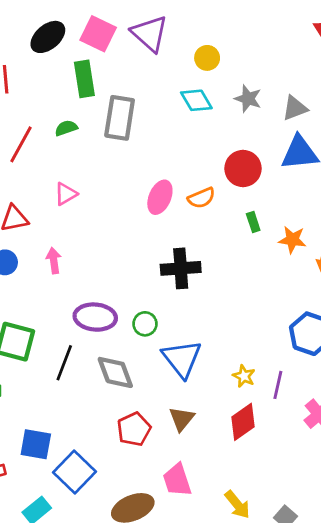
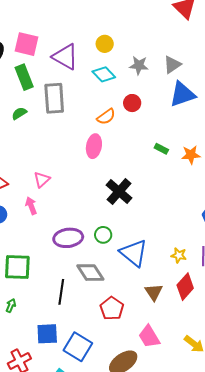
purple triangle: (150, 34) -> (65, 57), moved
red circle: (243, 169) -> (132, 103), moved, size x0.7
pink triangle: (66, 194) -> (42, 179), moved
orange semicircle: (201, 198) -> (106, 117), moved
green rectangle: (253, 222) -> (161, 149), turned -32
black cross: (181, 268) -> (119, 192), turned -32
black line: (64, 363) -> (61, 292), moved
brown triangle: (182, 419) -> (154, 292), moved

